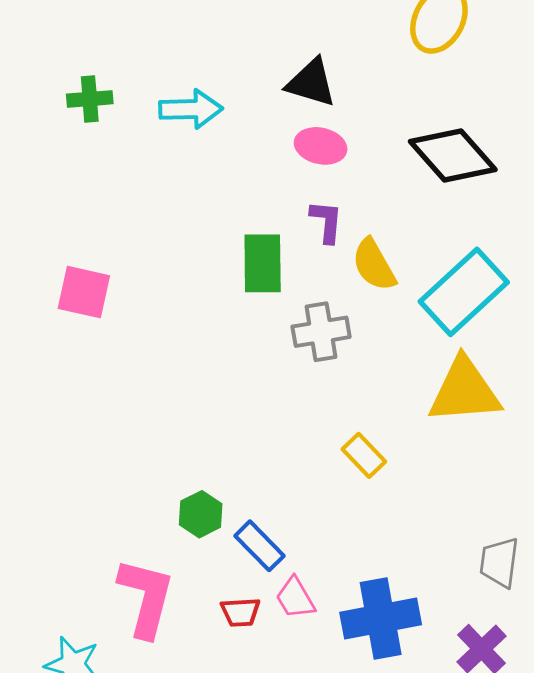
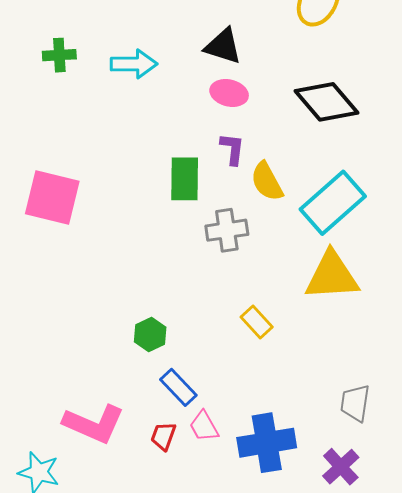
pink square: (84, 292) -> (52, 197), size x1.4
green hexagon: (201, 514) -> (150, 335), moved
pink L-shape: (146, 598) -> (94, 424), turned 98
red trapezoid: (241, 612) -> (163, 436), turned 112

